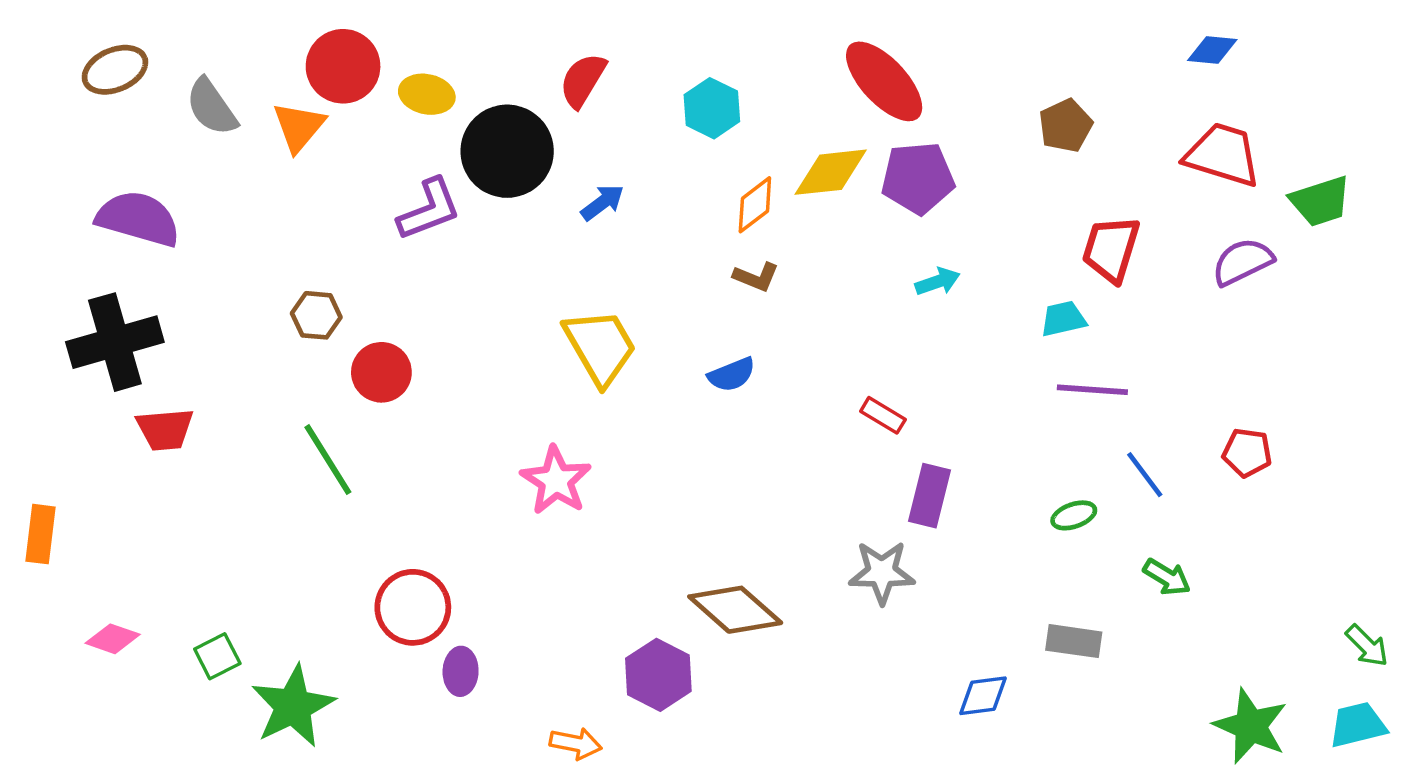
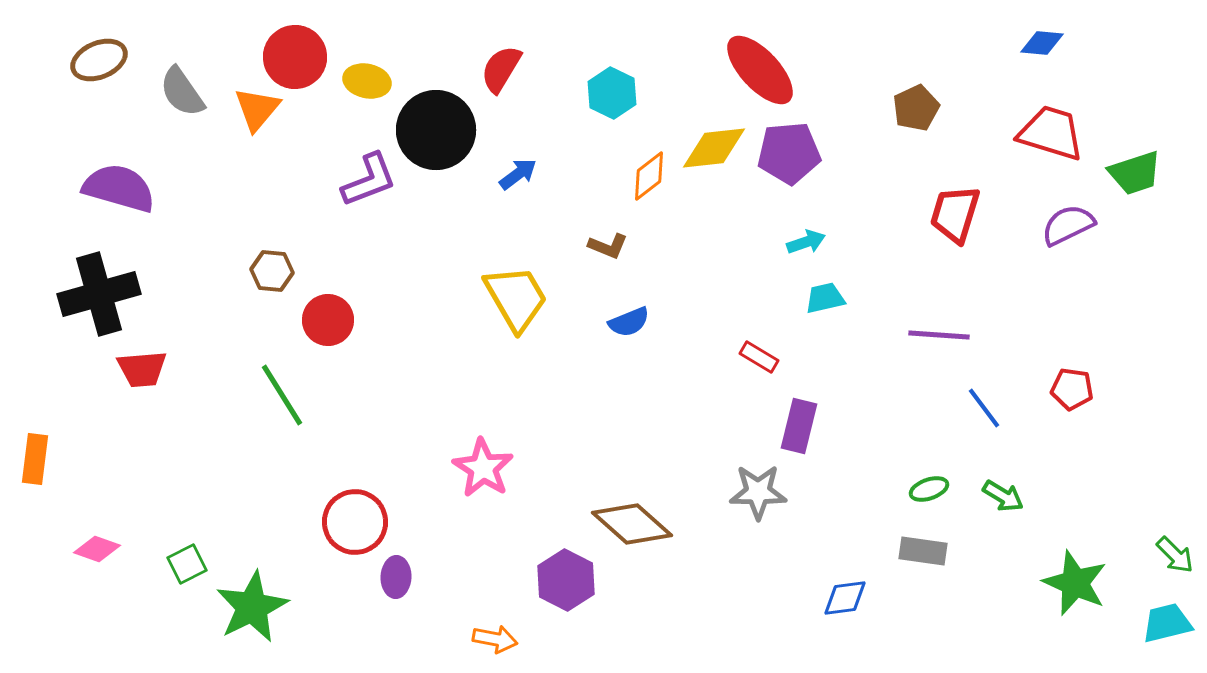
brown L-shape: (756, 277) -> (608, 246), moved
cyan trapezoid: (1063, 319) -> (825, 298), moved
pink star: (556, 481) -> (483, 468), moved
green ellipse: (1074, 515) -> (929, 489), moved
green star: (1251, 726) -> (1075, 583), moved

